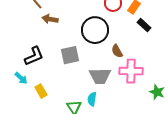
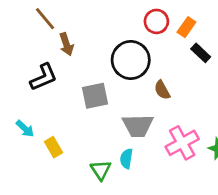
brown arrow: (50, 19) -> (66, 44), turned -119
black L-shape: (34, 56) -> (44, 77), moved
pink cross: (131, 71) -> (182, 143), moved, turned -30

